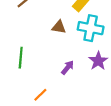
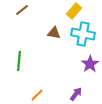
purple arrow: (68, 67) -> (76, 94), moved

